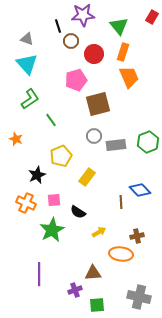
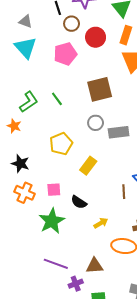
pink pentagon: (76, 80) -> (65, 54), moved
green L-shape: (30, 99) -> (29, 102), moved
green line: (51, 120) -> (57, 99), moved
black star: (37, 175) -> (20, 164), moved, turned -30
purple line: (39, 274) -> (56, 264), moved, turned -70

